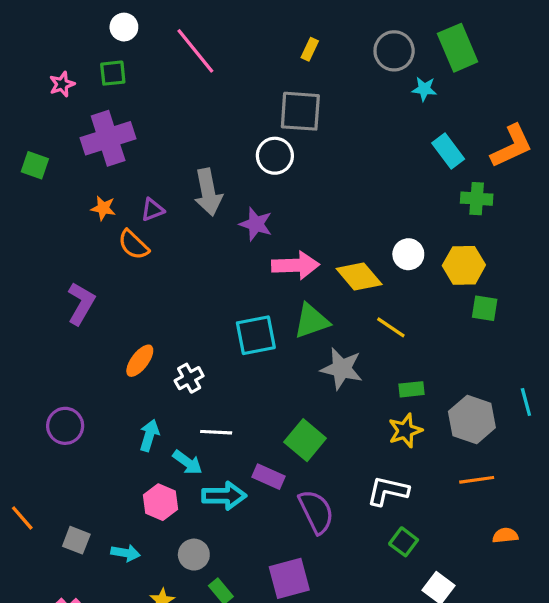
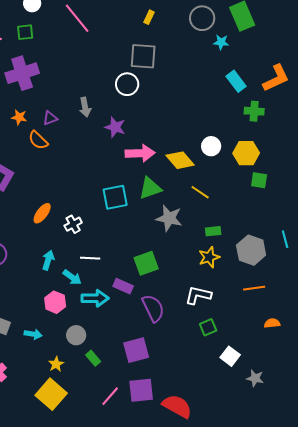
gray arrow: (208, 192) -> (85, 107), size x0.7
green square: (305, 440) -> (146, 263), turned 30
green square: (404, 542) -> (208, 327), turned 30

